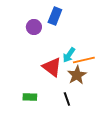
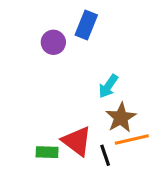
orange line: (84, 60) -> (132, 140), moved
red triangle: (52, 67) -> (77, 141), moved

